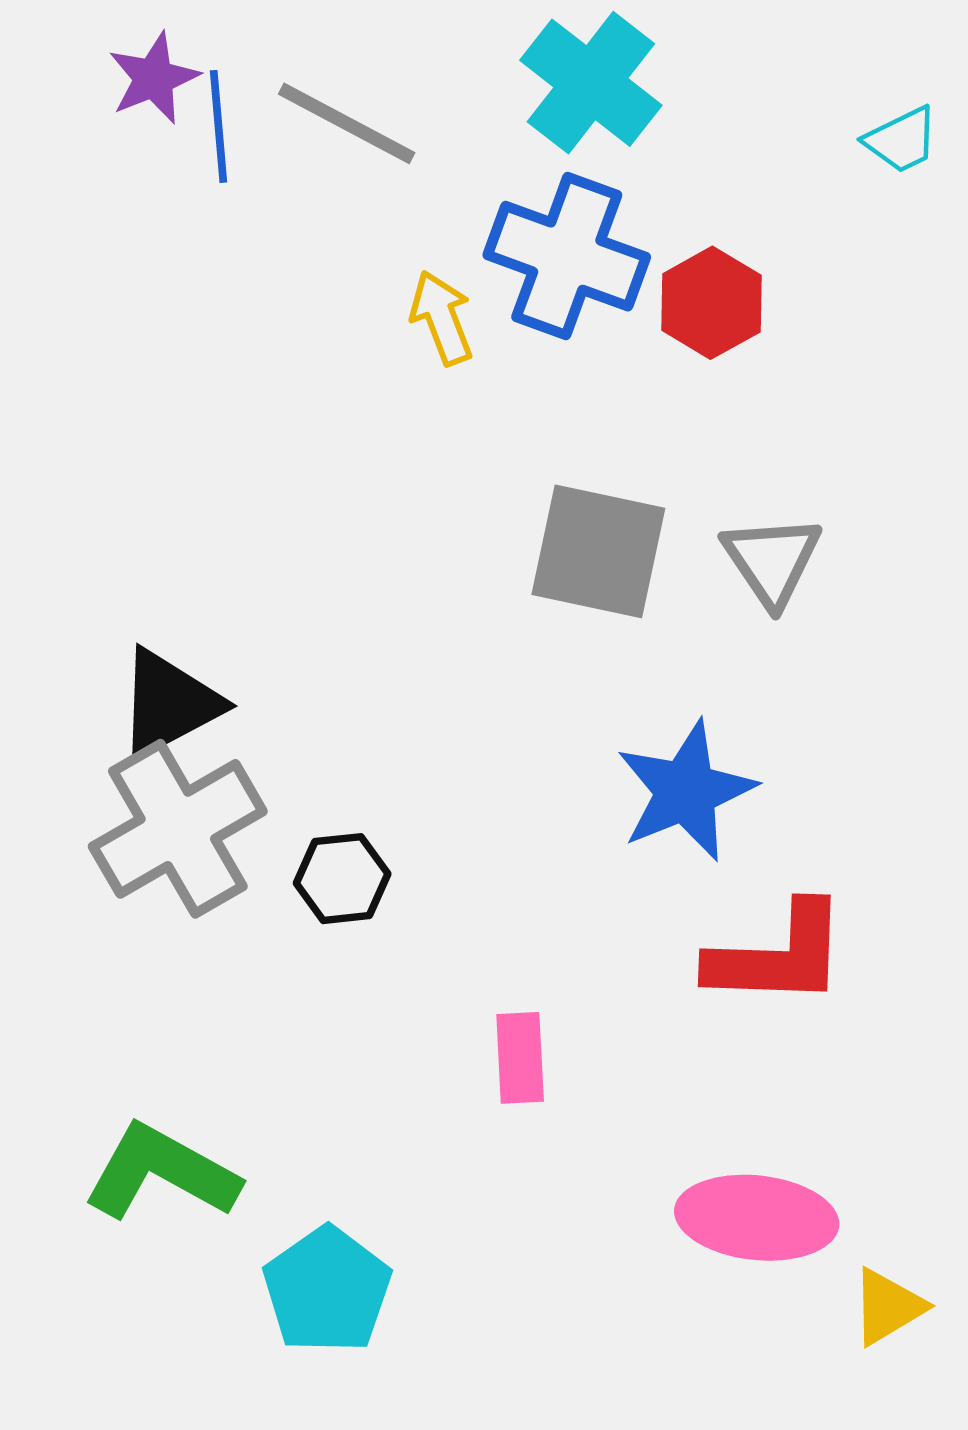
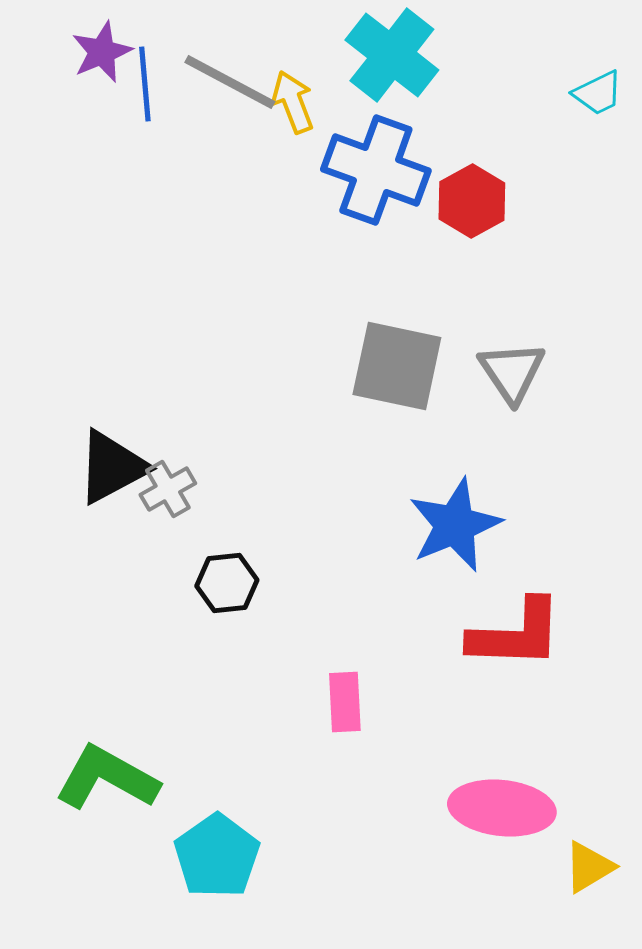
yellow arrow: (442, 318) -> (293, 102), moved
gray cross: (178, 829) -> (168, 489), moved, size x0.5

